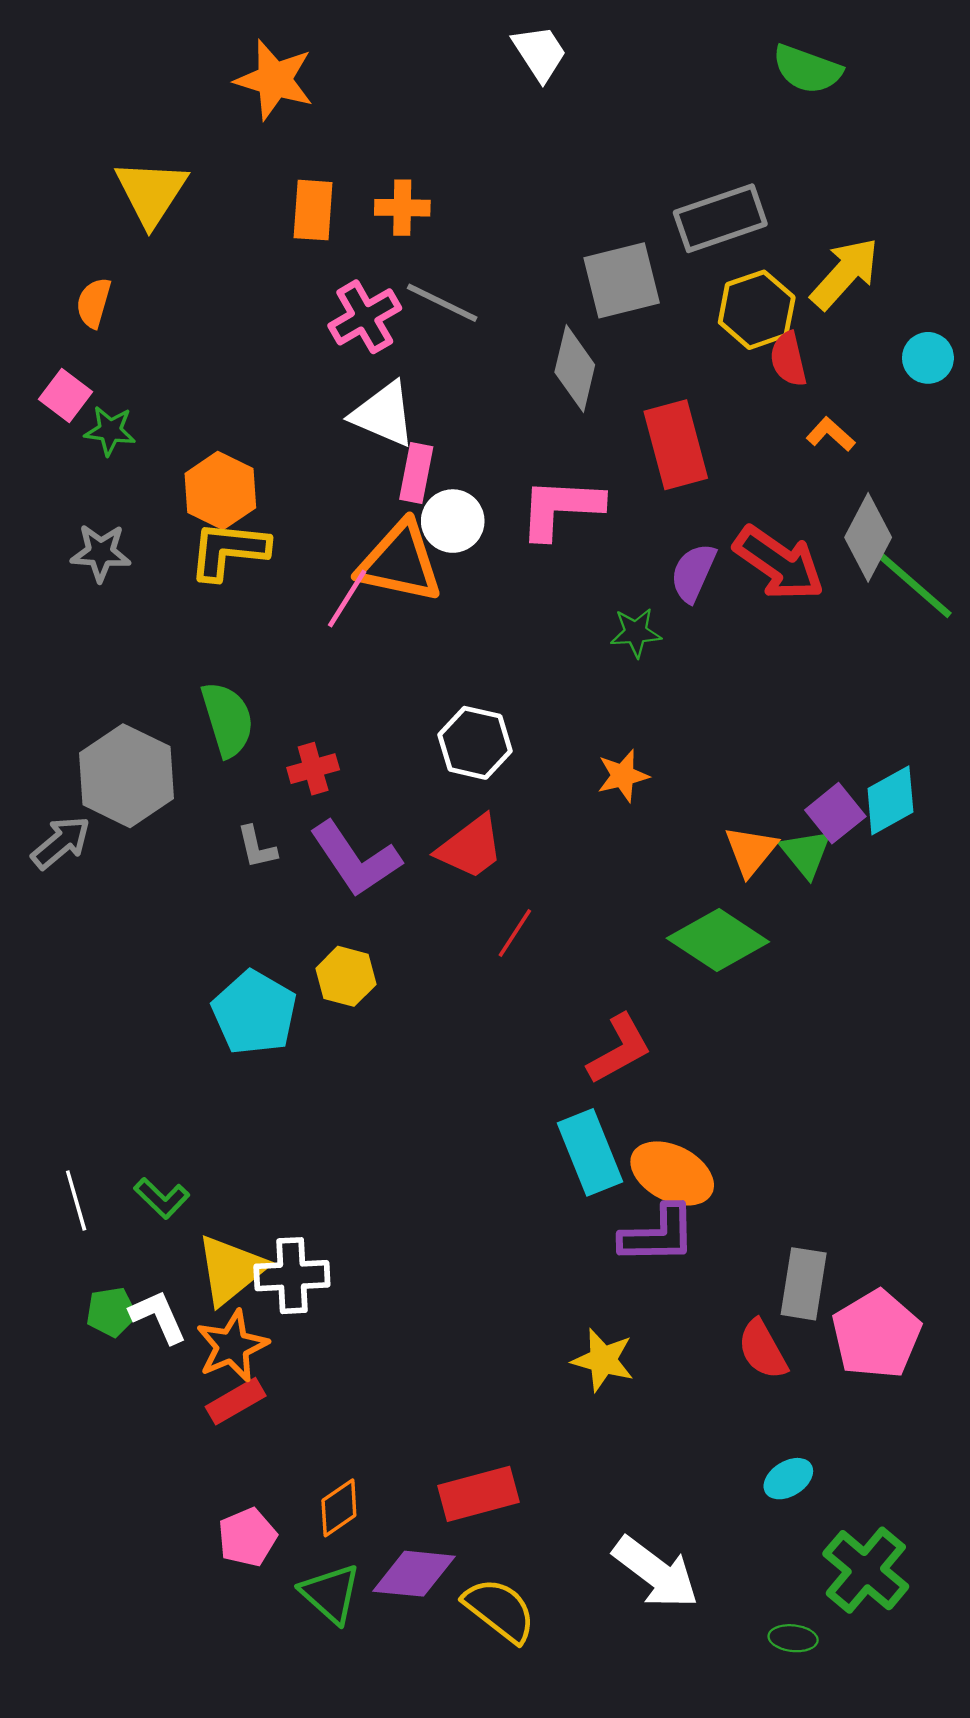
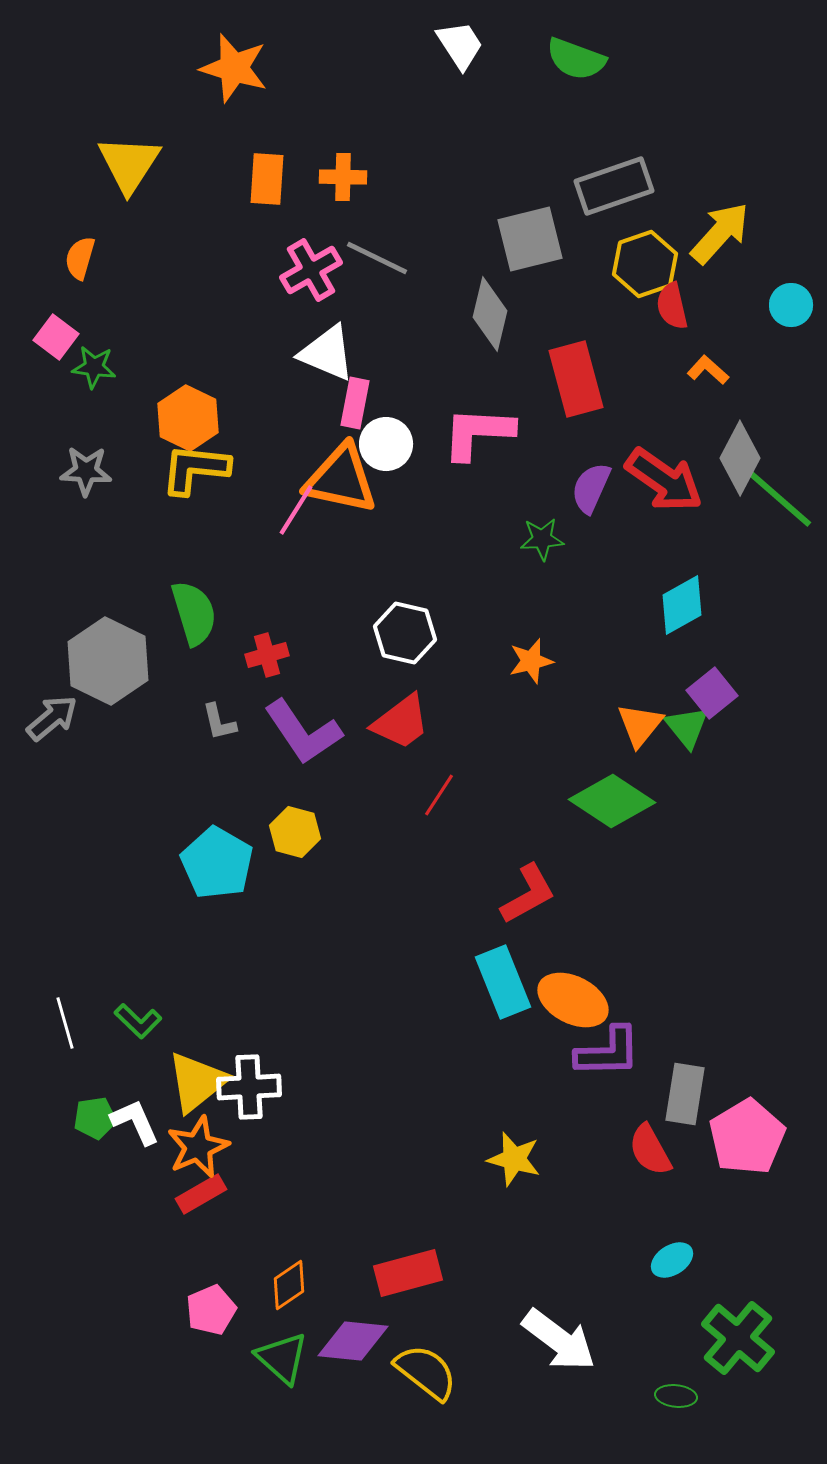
green semicircle: (807, 69) -> (576, 59), moved
cyan diamond: (890, 800) -> (682, 605), moved
purple L-shape: (658, 1235) -> (608, 1052), moved

